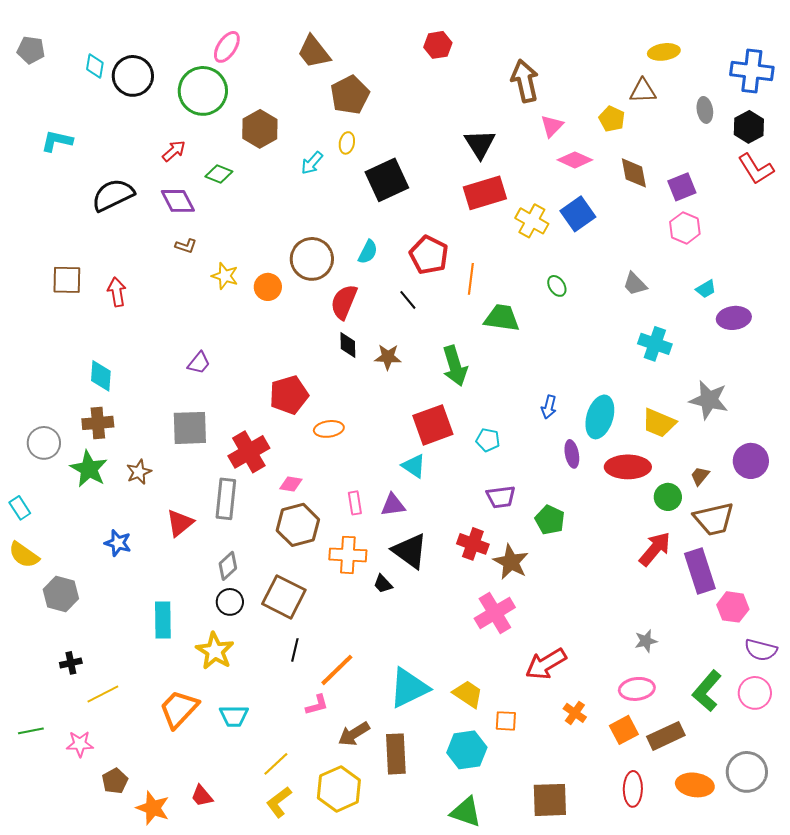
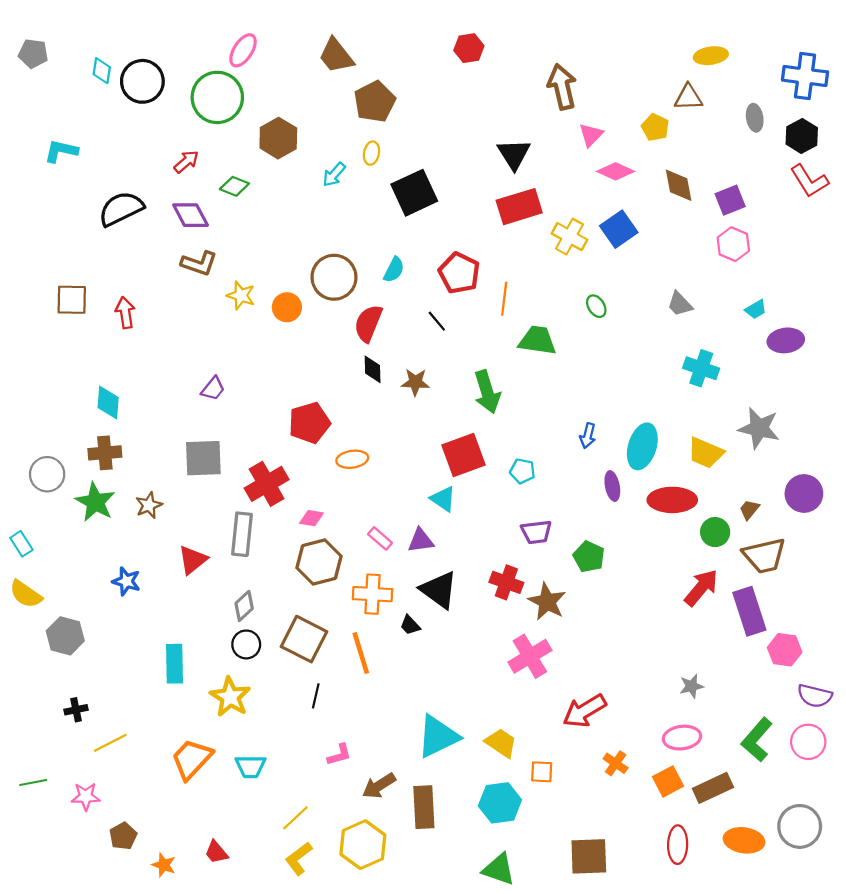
brown L-shape: (186, 246) -> (199, 263), size x1.6
pink rectangle: (355, 503) -> (380, 538), turned -40
orange line: (337, 670) -> (361, 653), moved, turned -63
orange star: (153, 808) -> (164, 865), size x0.7

